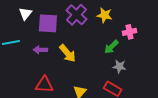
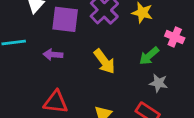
pink cross: (130, 32) -> (175, 37), turned 32
yellow arrow: (68, 53) -> (104, 61), moved

